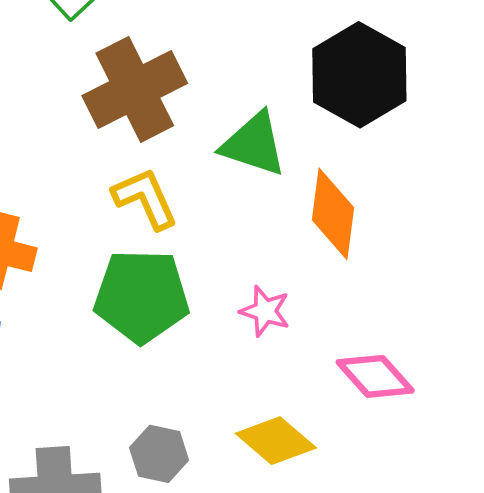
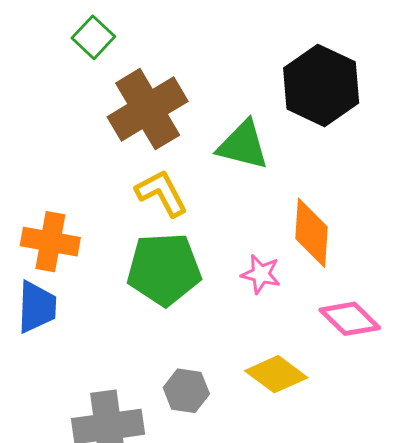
orange diamond: (333, 214) -> (312, 233), moved

